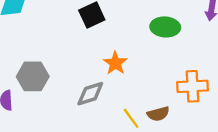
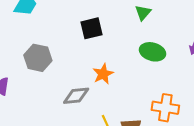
gray hexagon: (33, 76) -> (38, 58), moved

